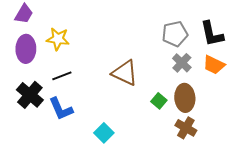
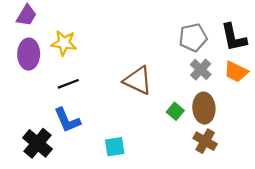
black cross: (30, 95) -> (37, 143), moved
cyan square: (104, 133) -> (115, 147), turned 36

